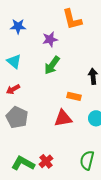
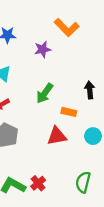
orange L-shape: (72, 19) -> (67, 27), turned -30
green arrow: (52, 65) -> (45, 93), moved

